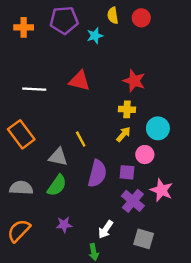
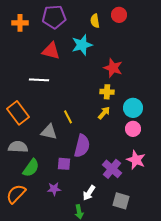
yellow semicircle: (113, 15) -> (95, 21), moved
cyan star: (95, 36) -> (82, 45), moved, size x1.5
red triangle: (79, 81) -> (51, 51), moved
white line: (34, 89) -> (39, 80), moved
pink circle: (145, 155) -> (133, 129), moved
purple square: (127, 172) -> (64, 164), moved
green semicircle: (57, 185) -> (31, 168), moved
gray semicircle: (21, 188) -> (18, 147), moved

